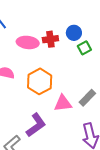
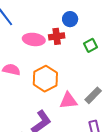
blue circle: (74, 33) -> (70, 19), moved

